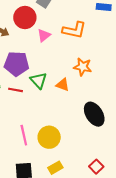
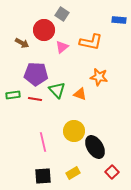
black ellipse: (94, 114) -> (95, 147), moved
yellow circle: (49, 137) -> (74, 131), moved

